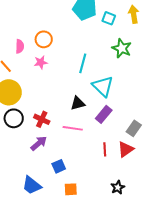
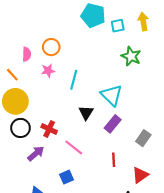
cyan square: (109, 18) -> (118, 26), turned -32
cyan line: (83, 63) -> (74, 80), moved
black triangle: (78, 103) -> (86, 113), turned -42
pink line: (73, 128) -> (74, 147), moved, turned 30
purple arrow: (39, 143) -> (36, 154), moved
red triangle: (126, 149) -> (140, 175), moved

